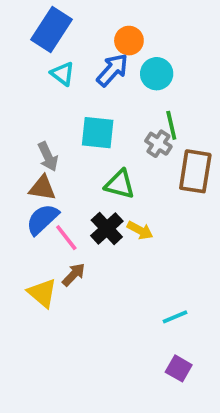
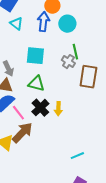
blue arrow: (112, 70) -> (43, 22), turned -36
green triangle: (120, 184) -> (36, 84), moved
yellow arrow: (140, 230) -> (58, 109), turned 64
brown arrow: (74, 275) -> (22, 133), size x1.6

